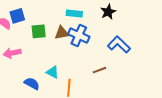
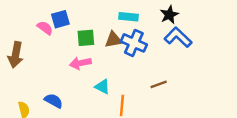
blue L-shape: (119, 45) -> (178, 37), moved
pink arrow: (12, 53) -> (80, 63), moved
blue semicircle: (32, 84) -> (54, 101), moved

